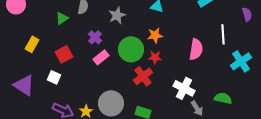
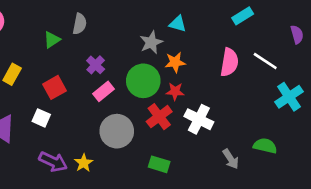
gray star: (117, 15) -> (151, 42), moved
white line: (223, 34) -> (265, 61), turned -54
pink semicircle: (196, 49) -> (229, 62), moved
white cross: (184, 88) -> (199, 119), moved
gray circle: (111, 103) -> (117, 131), moved

